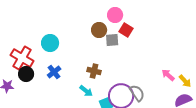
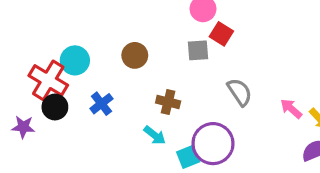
brown circle: (99, 30) -> (135, 55), moved
cyan circle: (50, 43) -> (75, 60), moved
gray semicircle: (137, 93) -> (240, 92), moved

